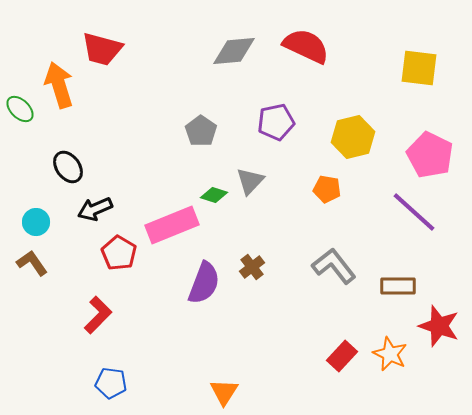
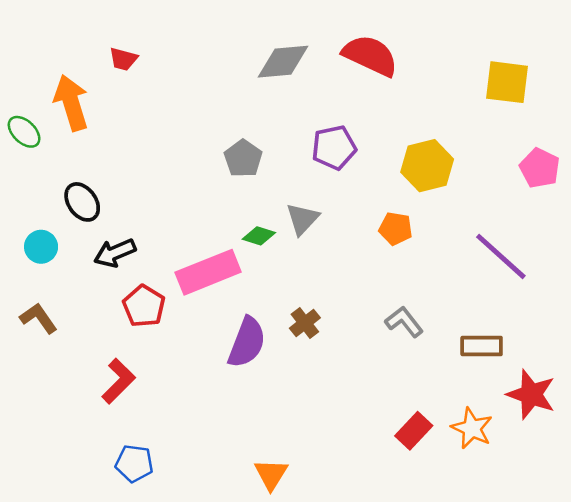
red trapezoid: (102, 49) -> (123, 59), size x0.6
pink pentagon: (430, 155) -> (540, 168), moved, size x0.7
cyan circle: (36, 222) -> (41, 247), moved
gray L-shape: (334, 266) -> (404, 322), size x0.7

